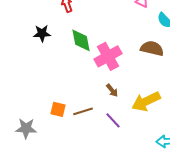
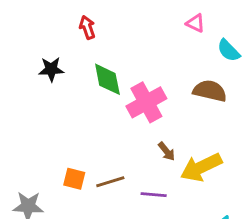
brown arrow: (112, 90) -> (167, 151), moved
purple line: (113, 120) -> (154, 195), turned -42

